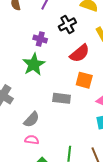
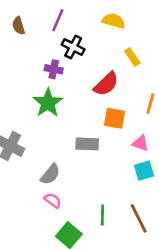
black cross: (67, 24) -> (73, 47), moved, turned -30
pink semicircle: (32, 140) -> (53, 200), turned 32

